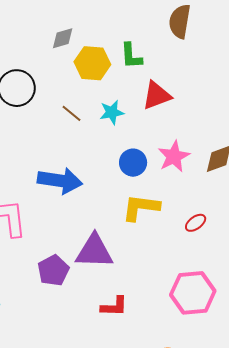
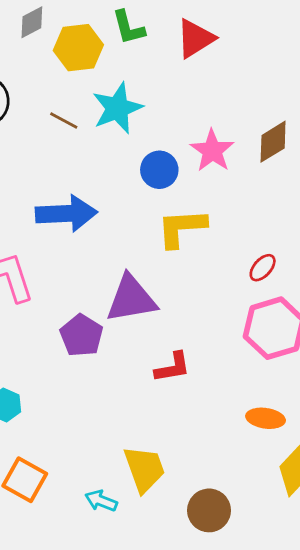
red triangle: (157, 96) -> (195, 38), moved
cyan star: (112, 112) -> (117, 108), size x1.5
red ellipse: (196, 223) -> (263, 268), moved

